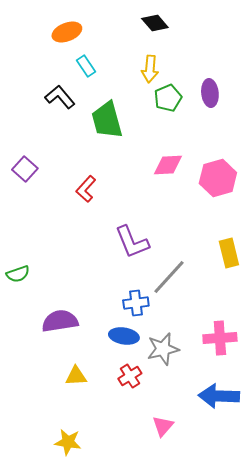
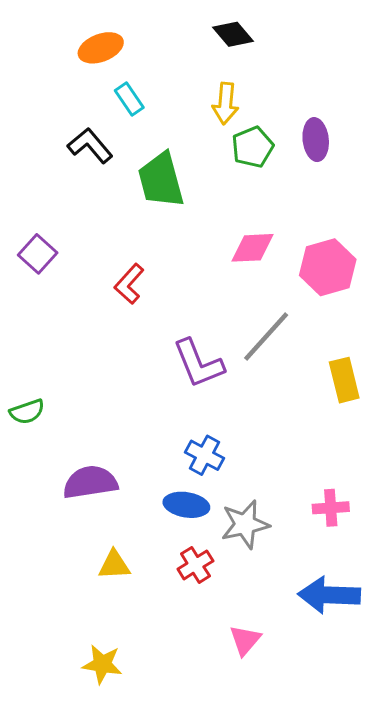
gray line: (169, 277) -> (266, 336), moved
blue cross: (136, 303) -> (204, 455), turned 35
pink cross: (220, 338) -> (331, 508), size x0.7

